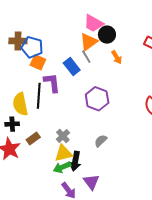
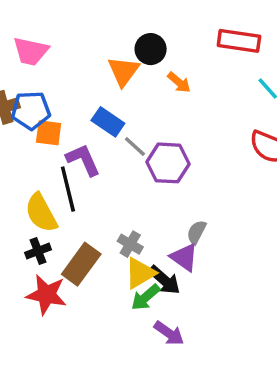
pink trapezoid: (94, 23) -> (31, 51), moved
gray line: (86, 57) -> (135, 147), moved
brown rectangle: (33, 138) -> (81, 264), size x1.6
black arrow: (75, 161) -> (164, 280), turned -42
purple triangle: (91, 182) -> (184, 257), moved

